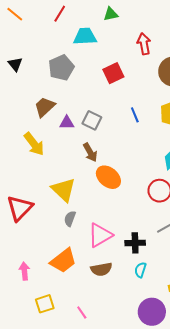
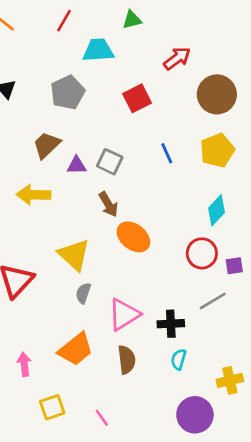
red arrow: (144, 44) -> (177, 58), turned 65
yellow arrow: (34, 144) -> (34, 195), turned 130
brown semicircle: (101, 269) -> (127, 360), turned -85

